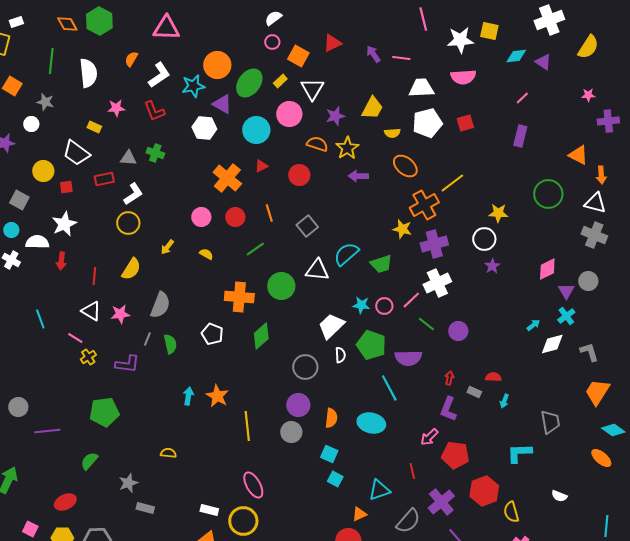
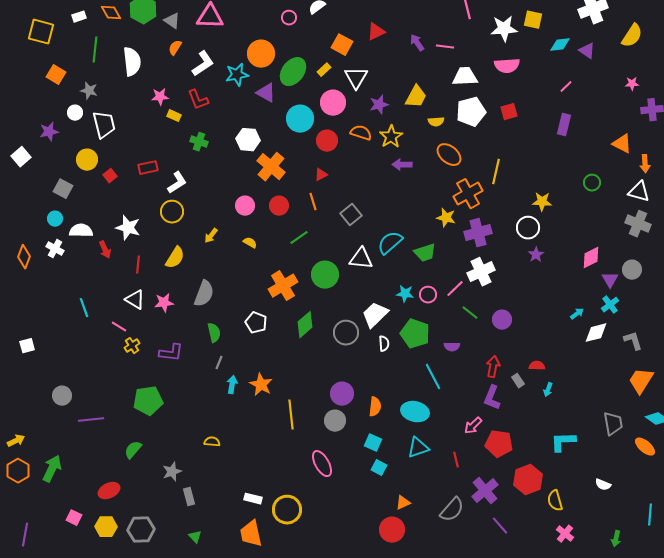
white rectangle: (16, 22) -> (79, 17), moved
pink circle: (272, 42) -> (289, 18), moved
yellow rectangle: (94, 127) -> (174, 116), moved
white hexagon: (204, 128) -> (248, 140), moved
white trapezoid: (76, 153) -> (104, 125), moved, turned -140
gray triangle: (128, 158) -> (172, 21), moved, turned 30
red triangle: (261, 166) -> (321, 175), moved
red circle: (299, 175) -> (327, 141), moved
yellow line: (452, 183) -> (496, 172), turned -40
red square: (66, 187) -> (110, 176), turned -32
green circle: (548, 194) -> (592, 183), size x0.6
white star: (64, 224) -> (128, 228), moved, turned -30
red arrow: (61, 261) -> (105, 250), turned -30
orange cross: (239, 297) -> (283, 286), turned -36
gray line: (147, 339) -> (219, 363), moved
purple semicircle: (408, 358) -> (452, 347), size x0.6
gray circle: (305, 367) -> (346, 333), moved
red arrow: (449, 378) -> (493, 367), size x1.5
gray rectangle: (474, 392) -> (518, 381), turned 32
gray trapezoid: (550, 422) -> (613, 424), moved
pink ellipse: (253, 485) -> (322, 464), moved
cyan triangle: (379, 490) -> (418, 448), moved
gray rectangle: (145, 508) -> (189, 497), turned 60

